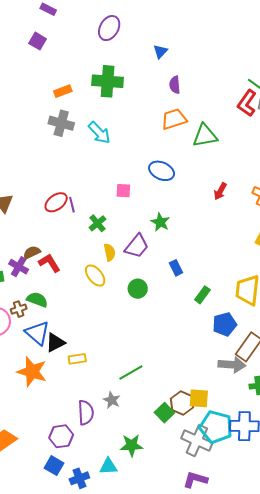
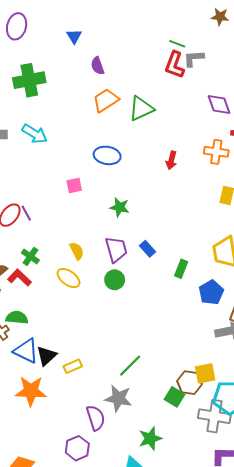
green cross: (98, 223) -> (30, 256), moved
purple trapezoid: (137, 246) -> (116, 249), moved, turned -40
gray star: (112, 400) -> (118, 398), size x1.5

